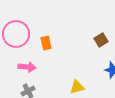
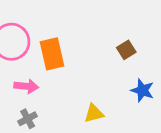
orange rectangle: (46, 43) -> (52, 54), size x1.6

